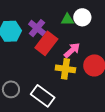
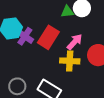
purple cross: (37, 28) -> (25, 36), moved

